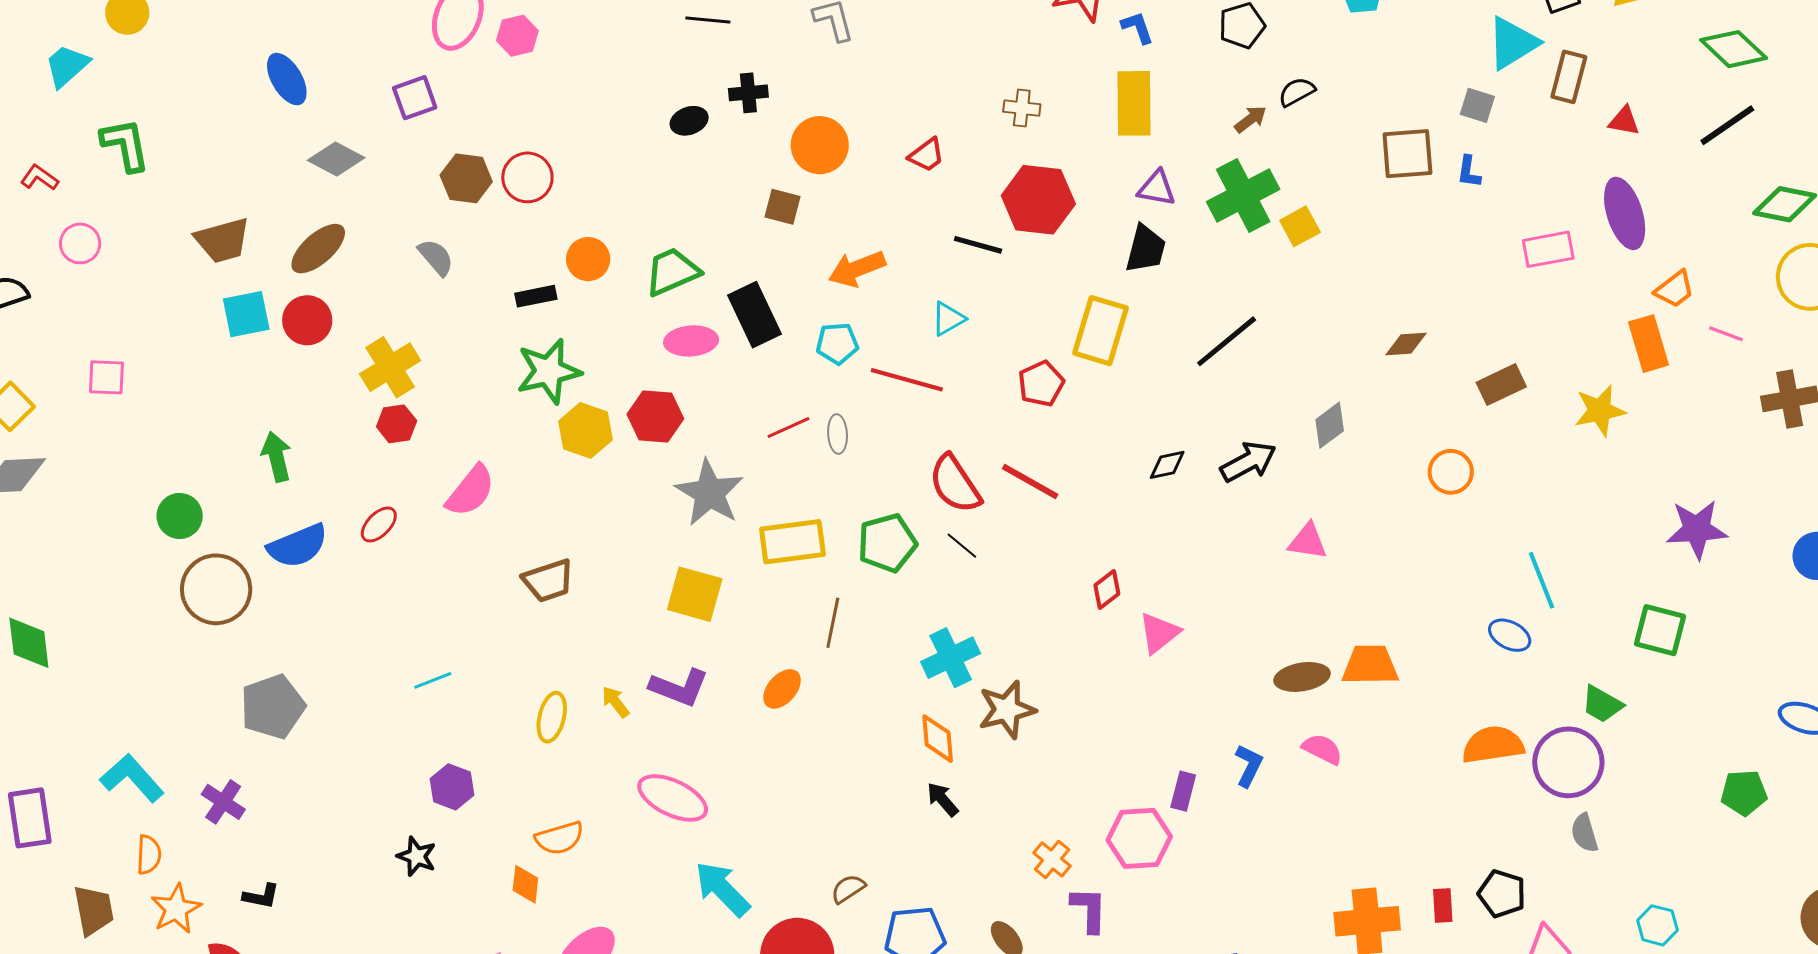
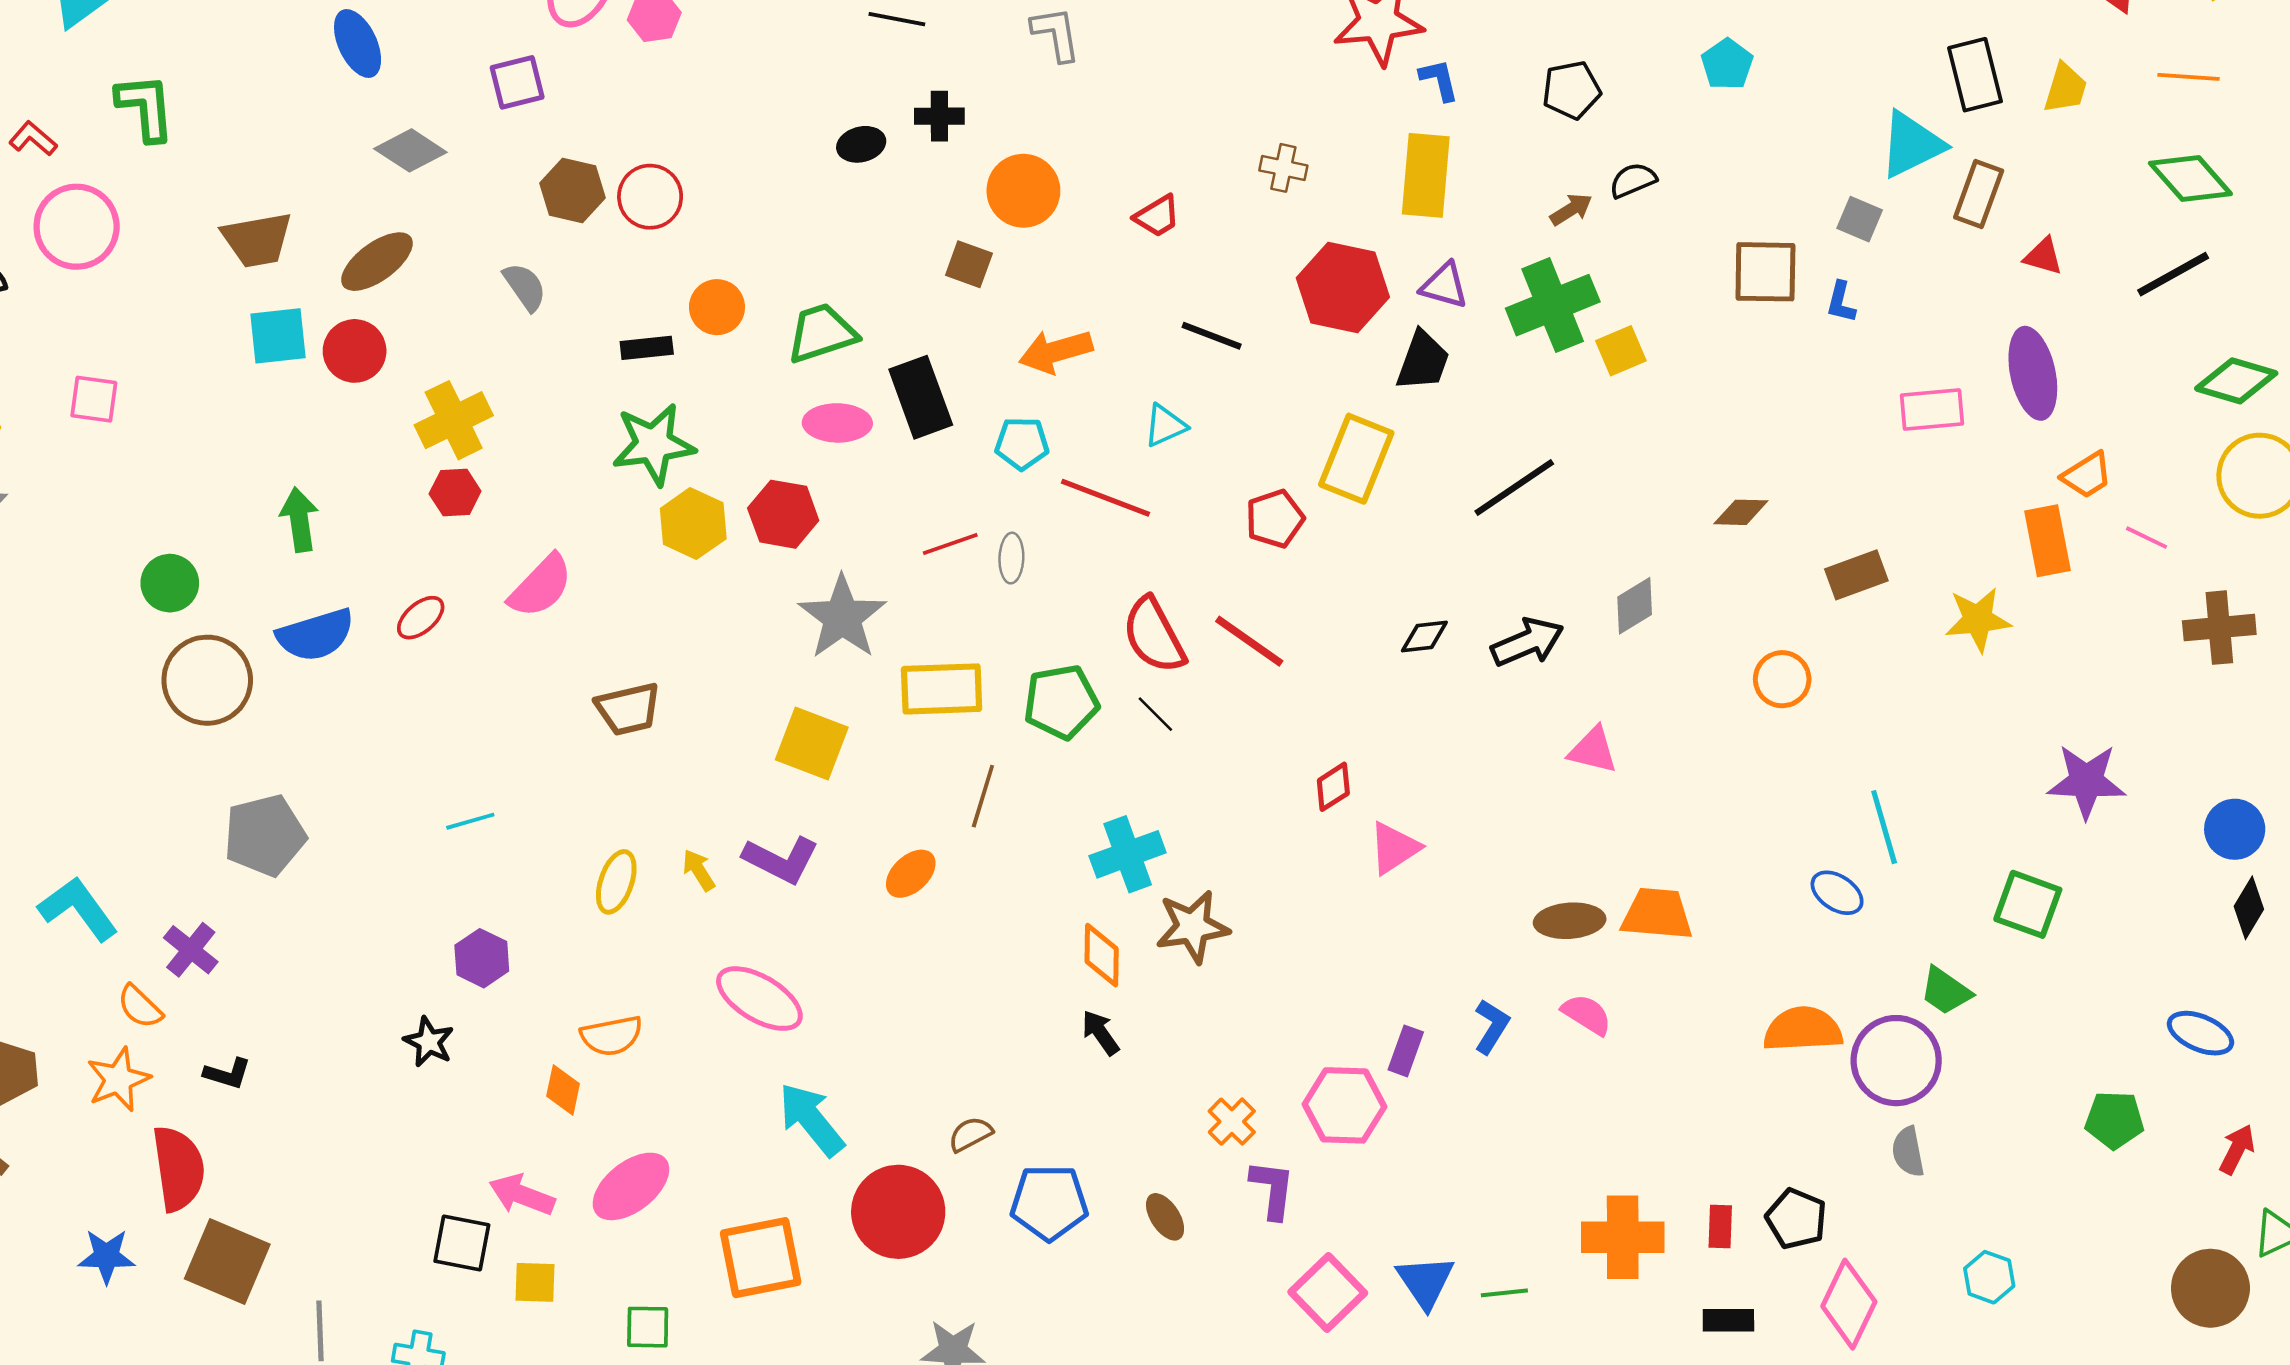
red hexagon: (1038, 200) -> (1343, 288), moved
pink circle: (80, 243) -> (77, 227), size x1.6
orange semicircle: (149, 855) -> (140, 1007), moved, turned 126

